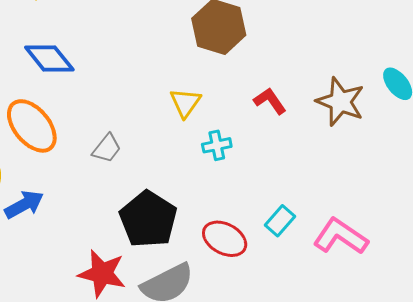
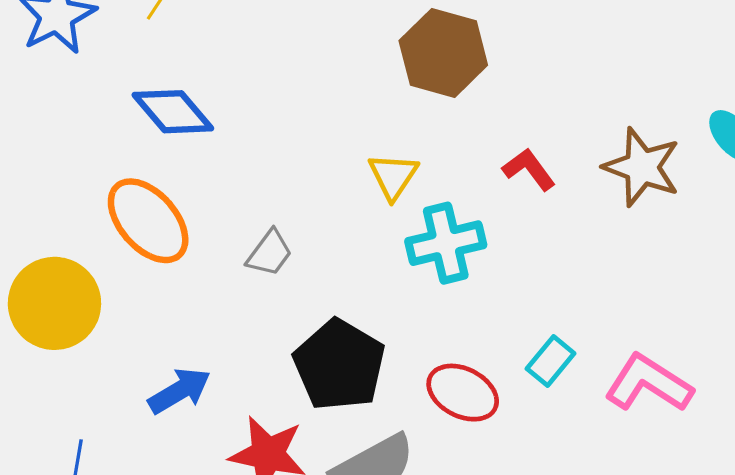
cyan cross: (217, 145) -> (446, 243), size x1.6
blue arrow: (24, 205) -> (179, 391), moved

